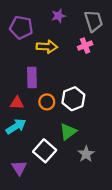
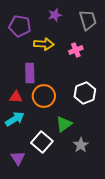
pink cross: (85, 46) -> (76, 50), moved
white hexagon: (73, 99) -> (85, 93), moved
orange circle: (47, 102) -> (44, 96), size x1.5

